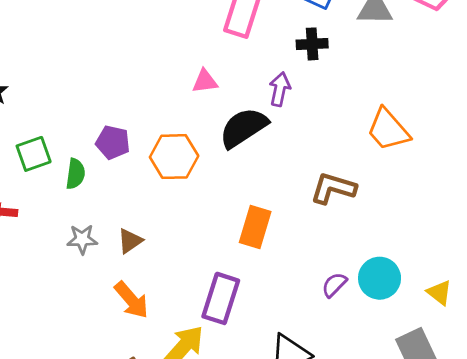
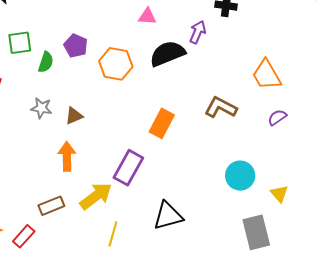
purple semicircle: (334, 285) -> (277, 117), moved
orange arrow: (131, 300) -> (67, 156), turned -152

